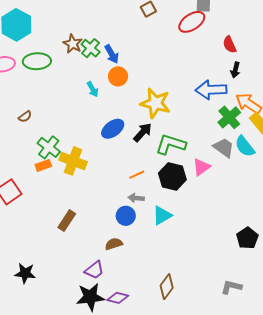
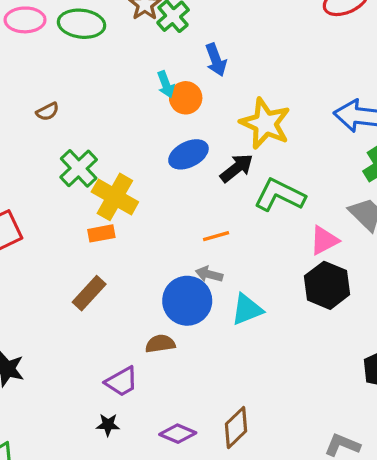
blue arrow: (112, 54) -> (216, 60), moved
orange circle: (118, 76) -> (186, 98), moved
orange rectangle: (43, 165) -> (101, 233), moved
black hexagon: (172, 176) -> (327, 285), moved
blue circle: (126, 216) -> (187, 301), size x1.5
black star: (90, 297) -> (108, 425), size x0.5
purple diamond: (118, 298) -> (178, 434), moved

